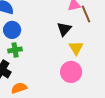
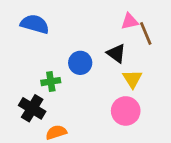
black triangle: (64, 29) -> (116, 53), turned -35
blue circle: (12, 30) -> (80, 63), moved

